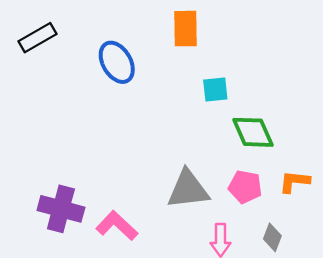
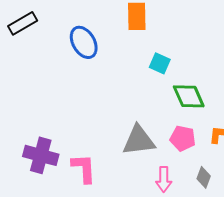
cyan square: (215, 90) -> (160, 63), turned 30
pink L-shape: (117, 226) -> (84, 168), turned 44

